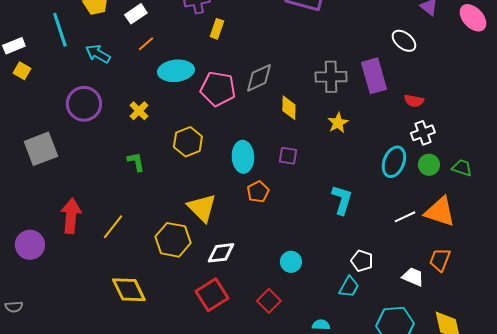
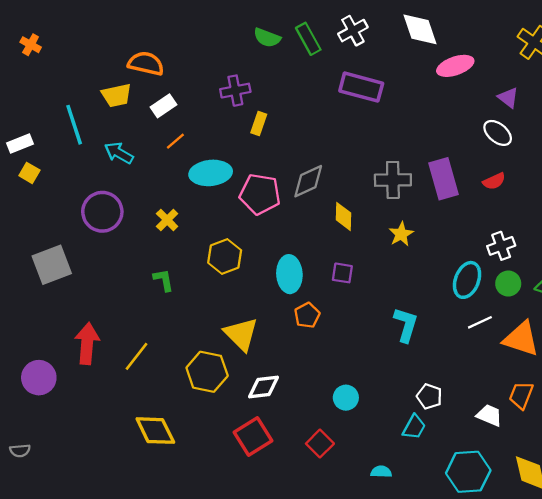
white ellipse: (404, 41) -> (498, 133), moved
red semicircle: (414, 101) -> (494, 181), moved, turned -36
white line: (405, 217) -> (480, 322), moved

